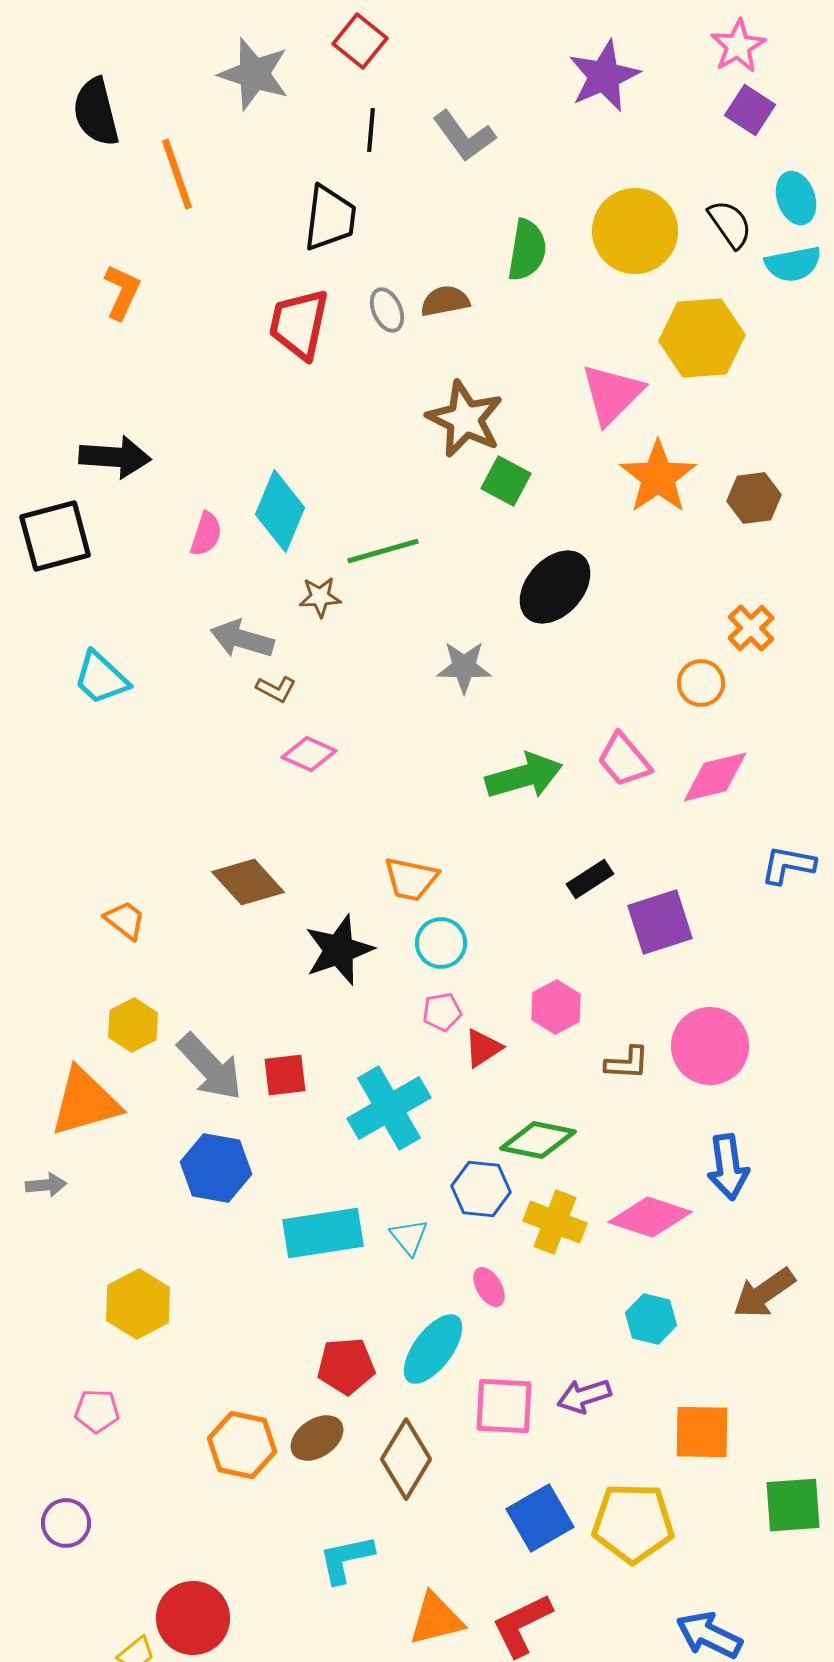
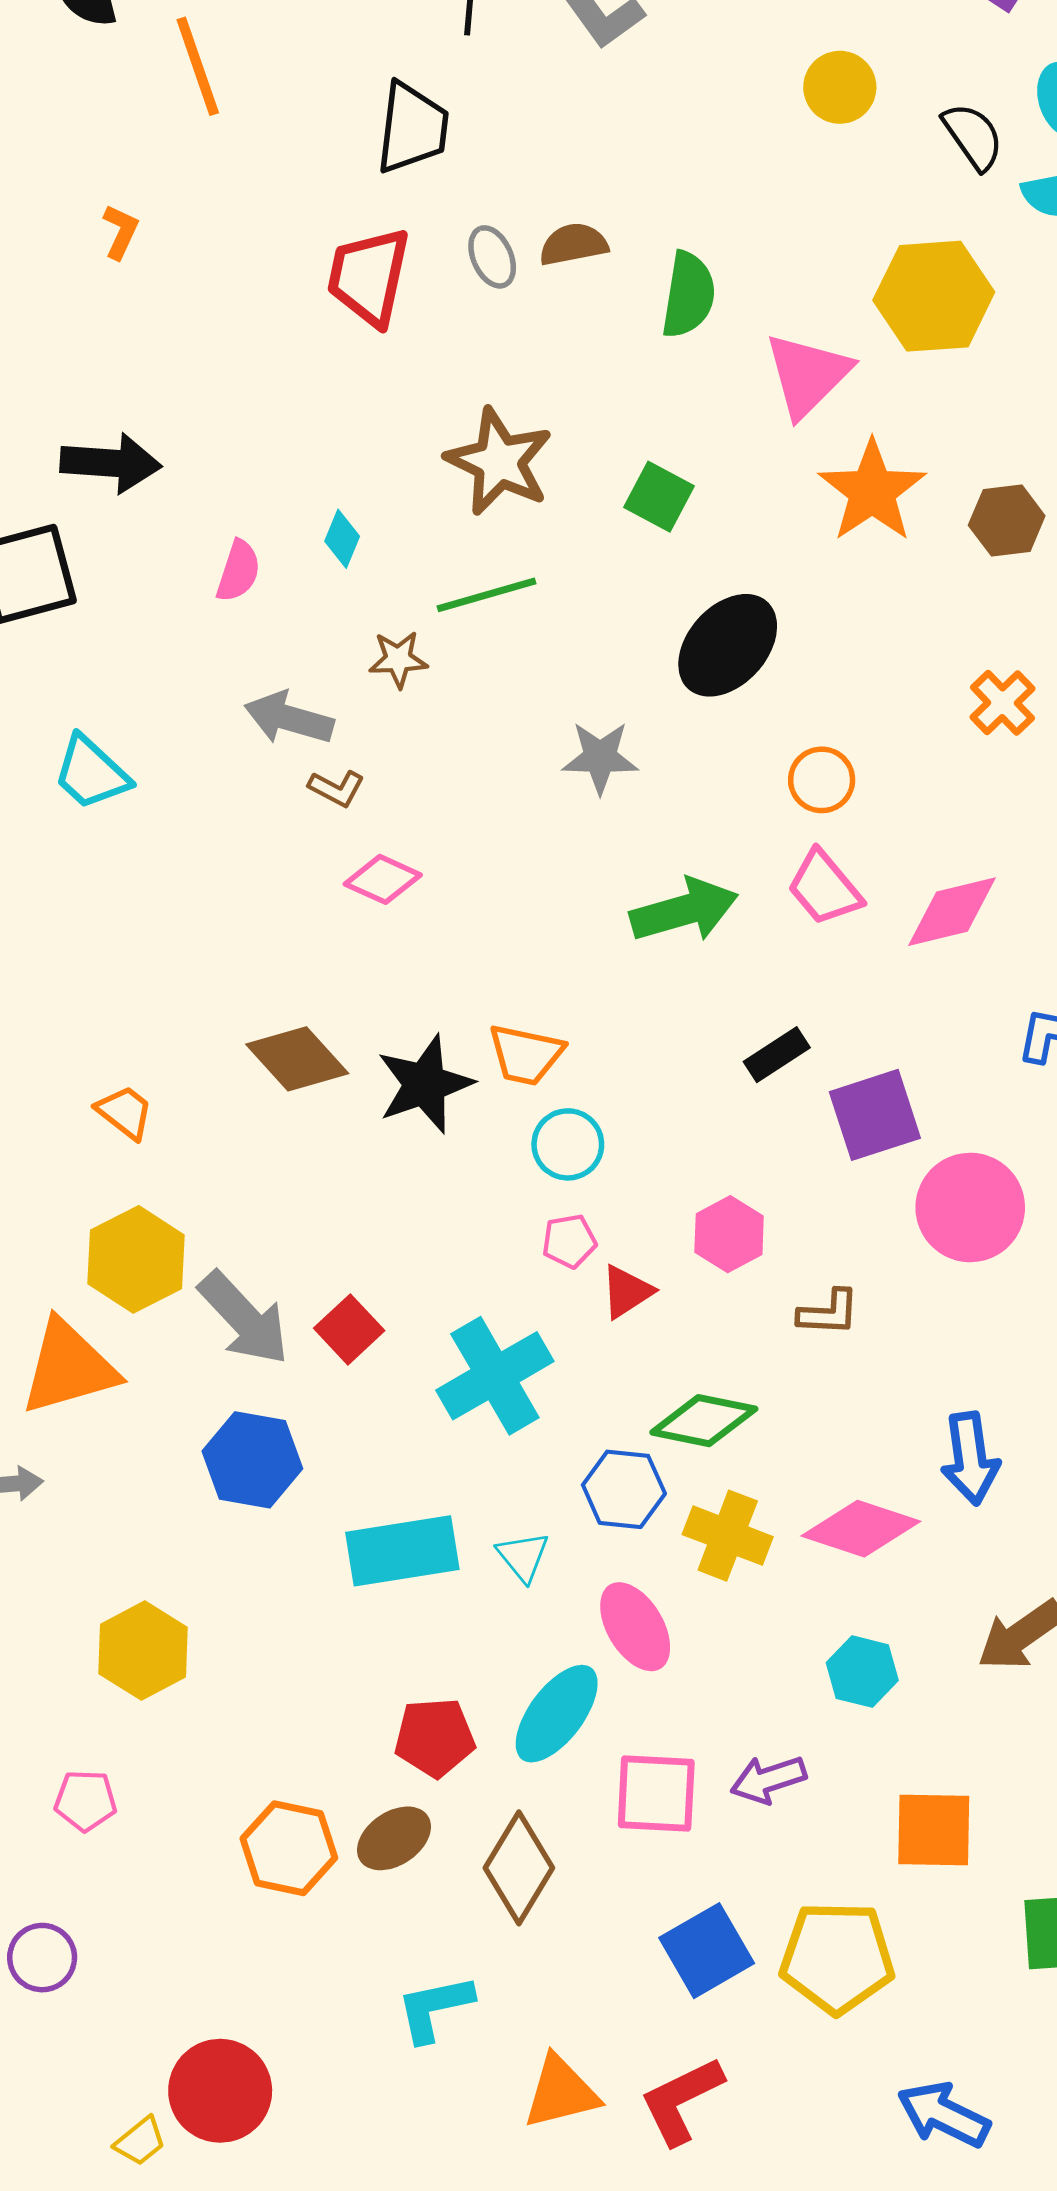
yellow circle: (635, 231) -> (840, 87), moved, size x0.6
green semicircle: (527, 250) -> (688, 295), moved
orange L-shape: (122, 292) -> (121, 232), size x0.7
brown star: (465, 419) -> (499, 462), moved
cyan diamond: (280, 511) -> (342, 539), size x0.5
orange circle: (701, 683) -> (822, 780), moved
black star: (339, 950) -> (425, 1084), moved
yellow hexagon: (133, 1025) -> (136, 1259), size x1.4
pink circle: (710, 1046) -> (970, 1207), moved
red square: (285, 1075) -> (349, 1329), turned -36
pink ellipse: (489, 1287) -> (635, 1627), size x1.6

